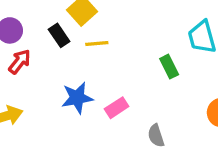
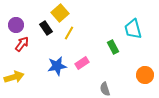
yellow line: (97, 44) -> (69, 33), turned -56
pink rectangle: (117, 108) -> (82, 63), moved

